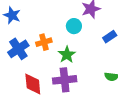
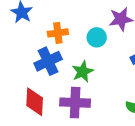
orange cross: (44, 42) -> (58, 33), moved
blue cross: (18, 49) -> (48, 61), moved

